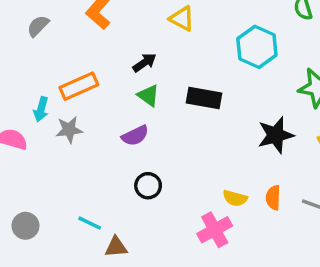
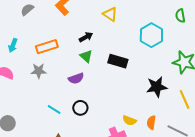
cyan arrow: (41, 109) -> (13, 45), moved
cyan line: (90, 223) -> (54, 109), moved

